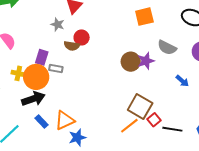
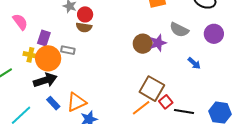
red circle: (82, 37) -> (85, 14), moved
purple rectangle: (42, 57) -> (44, 38), moved

